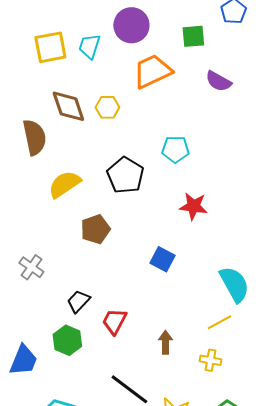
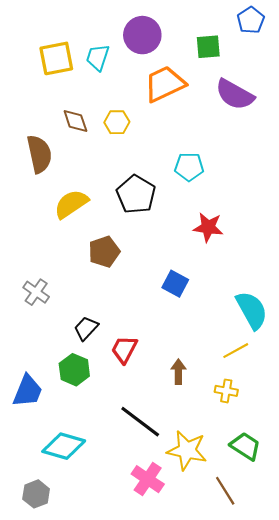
purple semicircle: (218, 81) -> (235, 95), size x1.4
brown diamond: (68, 106) -> (75, 121), size x0.7

